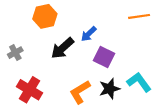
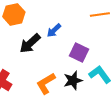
purple square: (104, 57) -> (79, 52), moved

